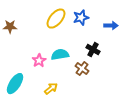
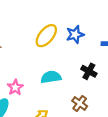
pink star: (39, 61) -> (15, 87), moved
brown cross: (82, 69) -> (80, 103), moved

